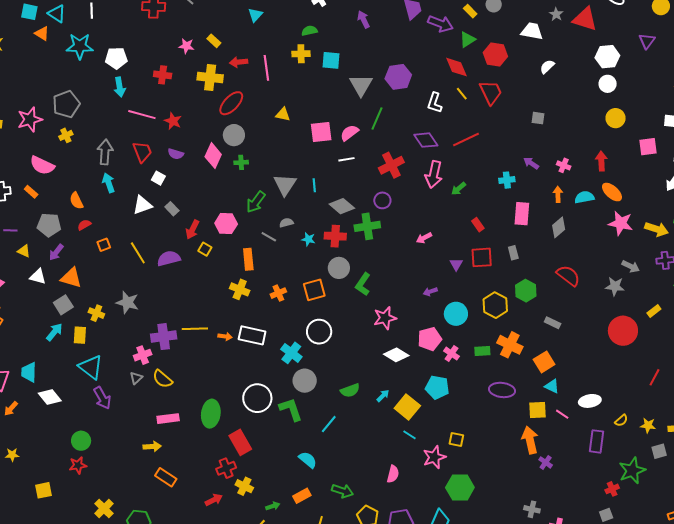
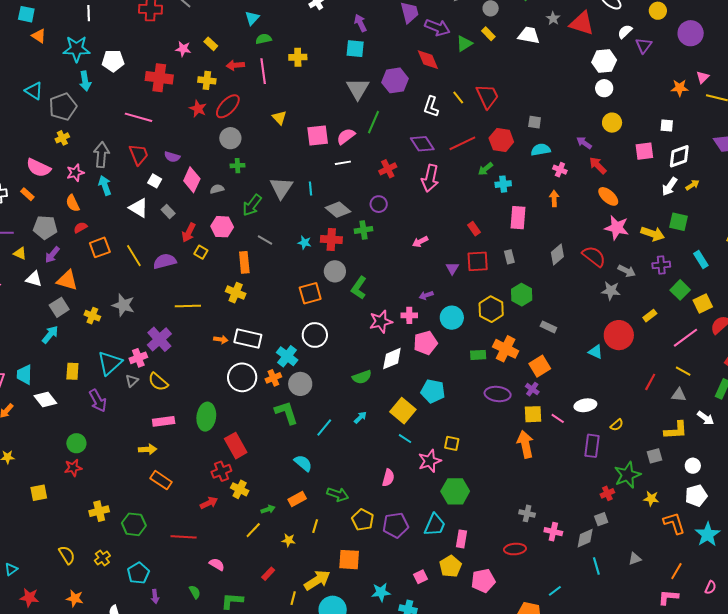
yellow rectangle: (470, 11) -> (488, 34), moved
cyan triangle: (57, 14) -> (34, 91), moved
green semicircle: (309, 31) -> (264, 39), moved
red hexagon: (495, 55) -> (501, 140), moved
cyan square: (331, 60) -> (355, 49), moved
red diamond: (457, 67) -> (428, 60), moved
white semicircle: (547, 67) -> (625, 32), moved
red cross: (163, 75) -> (159, 78), size x1.5
yellow cross: (210, 77) -> (207, 80), size x0.7
cyan arrow: (120, 87) -> (85, 81), moved
yellow triangle: (283, 114) -> (279, 118), turned 35
pink star: (30, 119) -> (75, 173), moved, size x0.7
red star: (173, 121) -> (198, 109), moved
pink diamond: (213, 156) -> (192, 180), moved
red arrow: (601, 161) -> (598, 165), turned -42
purple arrow: (531, 163) -> (584, 143), moved
red cross: (391, 165) -> (388, 169), size x0.7
green arrow: (459, 189) -> (485, 169), moved
cyan semicircle: (584, 197) -> (541, 150), moved
white triangle: (142, 205) -> (139, 208), turned 50
gray semicircle: (286, 223) -> (217, 189), moved
green cross: (367, 226) -> (363, 230), size x0.7
gray diamond: (559, 227) -> (557, 254), moved
orange square: (104, 245) -> (100, 247), size x1.5
red semicircle: (568, 276) -> (594, 256), moved
orange cross: (278, 293) -> (273, 378), moved
yellow line: (195, 329) -> (188, 306), moved
yellow rectangle: (80, 335) -> (72, 371), moved
purple cross: (164, 337) -> (159, 339), turned -35
pink cross: (451, 354) -> (409, 315), moved, turned -35
white diamond: (396, 355) -> (392, 359), turned -55
cyan triangle: (91, 367) -> (110, 363), moved, turned 40
cyan triangle: (552, 386) -> (595, 352), moved
green semicircle: (350, 390) -> (362, 377), moved
cyan arrow: (383, 396) -> (360, 417), moved
white circle: (257, 398) -> (242, 377), moved
yellow star: (648, 425) -> (651, 499), moved
purple cross: (546, 462) -> (532, 389), moved
yellow cross: (104, 509) -> (99, 511), turned 30

